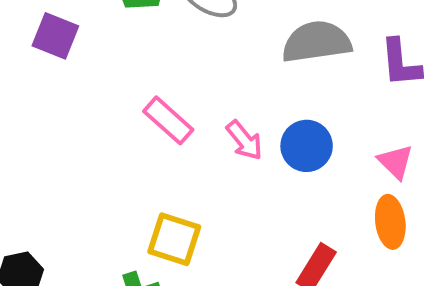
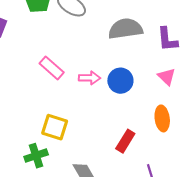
pink arrow: (244, 140) -> (90, 78), turned -50
pink triangle: (396, 162) -> (167, 77), moved

